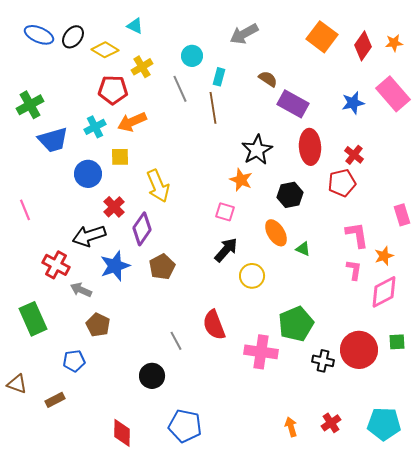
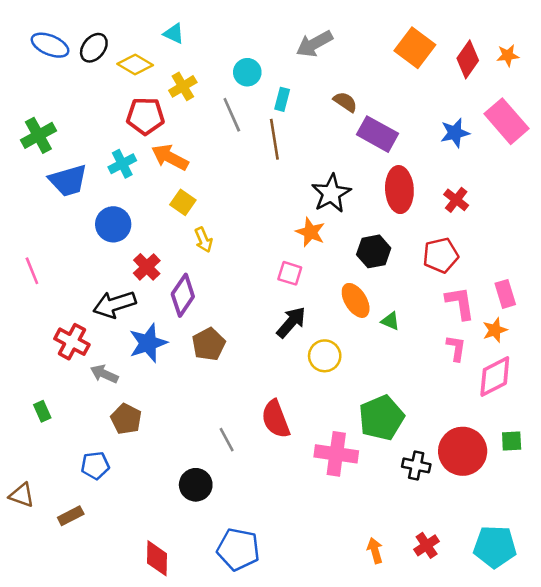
orange arrow: (132, 122) -> (170, 157), turned 52
yellow square: (120, 157) -> (183, 202), moved, turned 36
red pentagon: (342, 183) -> (441, 255), moved
yellow arrow: (158, 186) -> (203, 240), size x0.6
pink rectangle: (402, 215) -> (505, 294), moved
green rectangle: (33, 319) -> (42, 411), size x0.5

